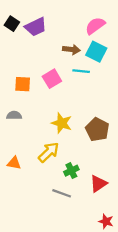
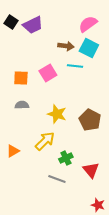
gray semicircle: (14, 115) -> (22, 105), moved
orange triangle: (14, 163) -> (13, 151), turned -40
red triangle: (98, 184) -> (91, 170), turned -36

